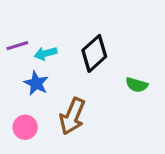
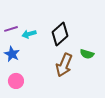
blue star: (36, 83) -> (12, 54), moved
brown arrow: (72, 116) -> (64, 65), moved

